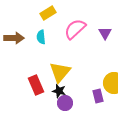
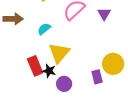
cyan semicircle: (41, 37) -> (44, 29), moved, turned 56
black star: (59, 91) -> (49, 71), moved

